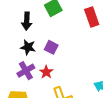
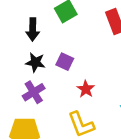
red star: (46, 72) -> (86, 89), moved

